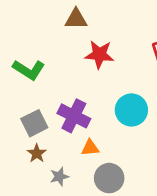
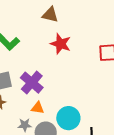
cyan circle: (131, 110) -> (68, 118), moved
gray star: (59, 176) -> (25, 125), moved

